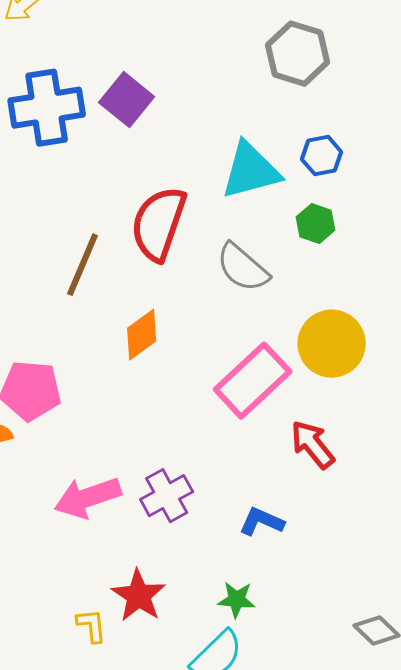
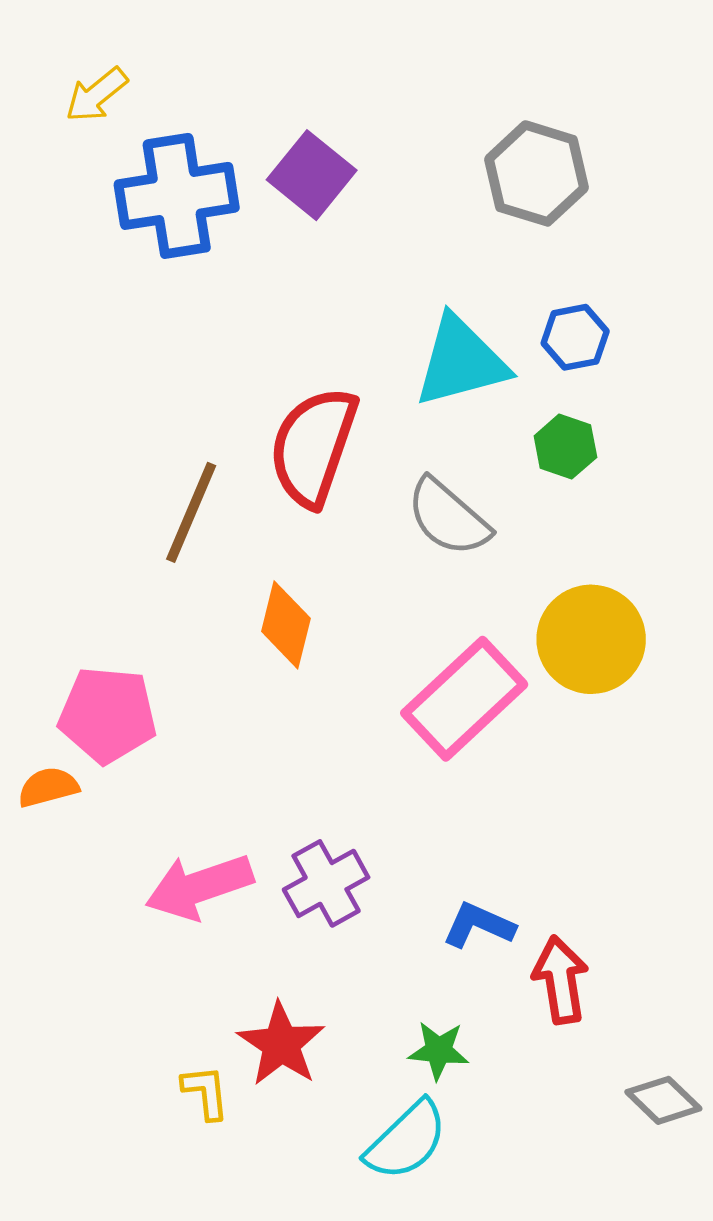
purple square: (127, 100) -> (312, 175), moved
blue cross: (47, 108) -> (177, 196), moved
orange diamond: (142, 335) -> (286, 625), turned -40
red arrow: (313, 445) -> (561, 980), moved, turned 30

